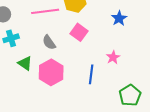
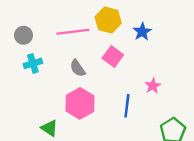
blue star: (119, 18) -> (142, 32), moved
green triangle: (25, 63) -> (49, 128), moved

